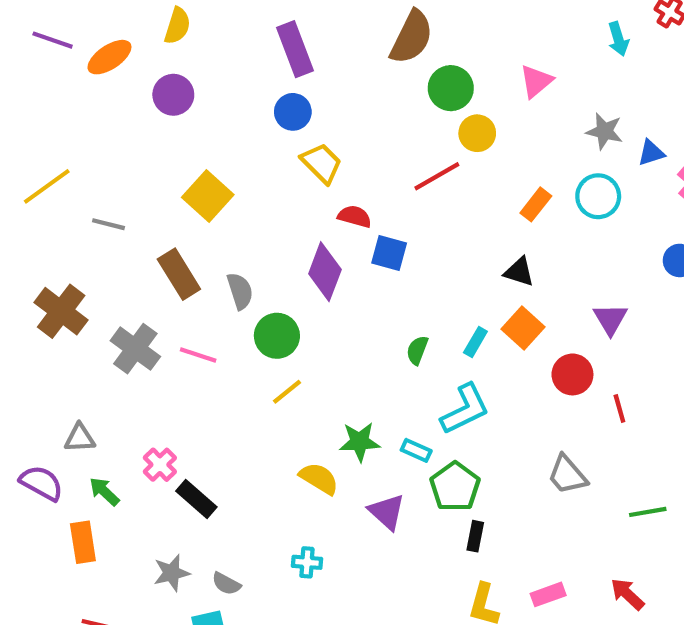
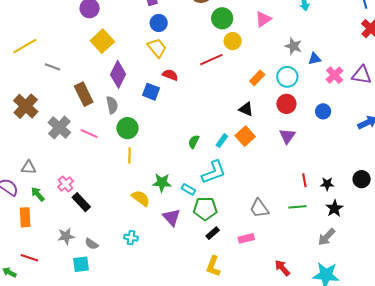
blue circle: (293, 112) -> (159, 23), moved
yellow square: (208, 196) -> (102, 41), moved
blue square: (389, 253) -> (151, 92), moved
purple diamond: (325, 272) -> (118, 74), moved
red circle: (572, 374) -> (286, 104), moved
yellow line: (287, 392) -> (130, 155), turned -56
red line: (619, 408) -> (304, 180), moved
green pentagon: (455, 487) -> (205, 209), turned 30
green line: (648, 512) -> (298, 207), moved
black rectangle: (475, 536) -> (213, 233), turned 32
pink rectangle: (548, 594) -> (246, 238), moved

